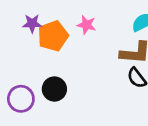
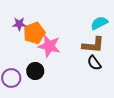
pink star: (86, 25) -> (49, 46), moved, size x1.6

